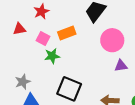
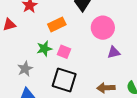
pink square: (43, 38) -> (64, 52), moved
gray star: (23, 82) -> (25, 69), moved

